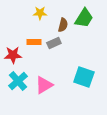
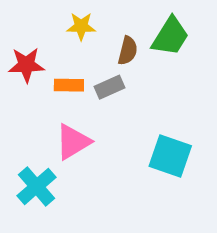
red star: (13, 55) -> (26, 65), moved
cyan cross: (18, 81) -> (36, 186), moved
pink triangle: (44, 85) -> (73, 142), moved

